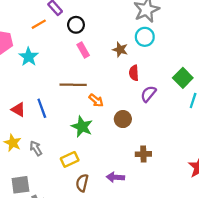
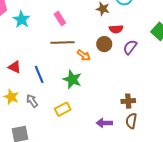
pink rectangle: (83, 50) -> (60, 19), moved
red semicircle: (134, 73) -> (116, 29), turned -88
blue line: (42, 108) -> (39, 74), moved
brown circle: (123, 119) -> (104, 44), moved
brown semicircle: (82, 183) -> (131, 121), moved

